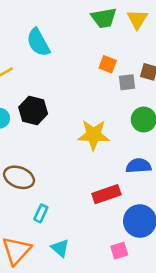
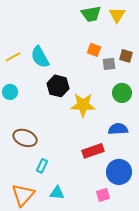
cyan semicircle: (38, 42) -> (40, 57), moved
black hexagon: (33, 111) -> (58, 86), moved
cyan triangle: (60, 248) -> (57, 193), turned -35

